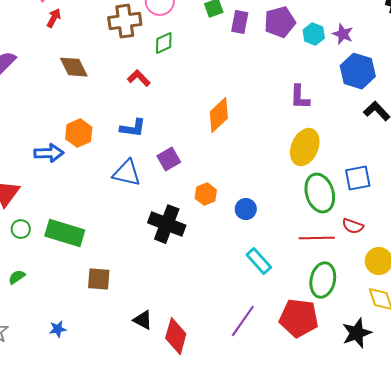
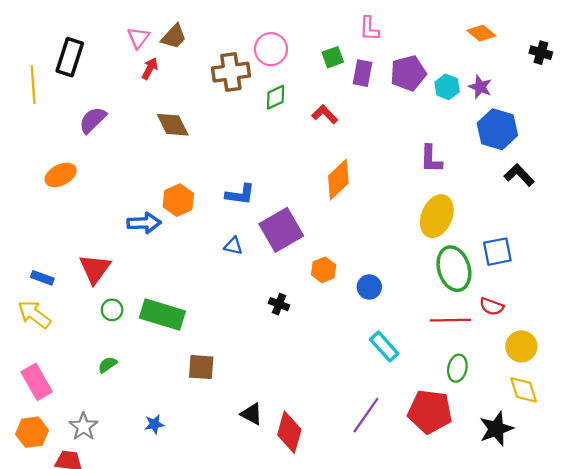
red L-shape: (139, 78) -> (325, 114), moved
purple square: (169, 159) -> (281, 230), size x1.6
blue triangle: (127, 173) -> (233, 246), size x0.6
black cross: (167, 224) -> (279, 304), size x0.5
green ellipse: (323, 280) -> (457, 368), size x0.7

